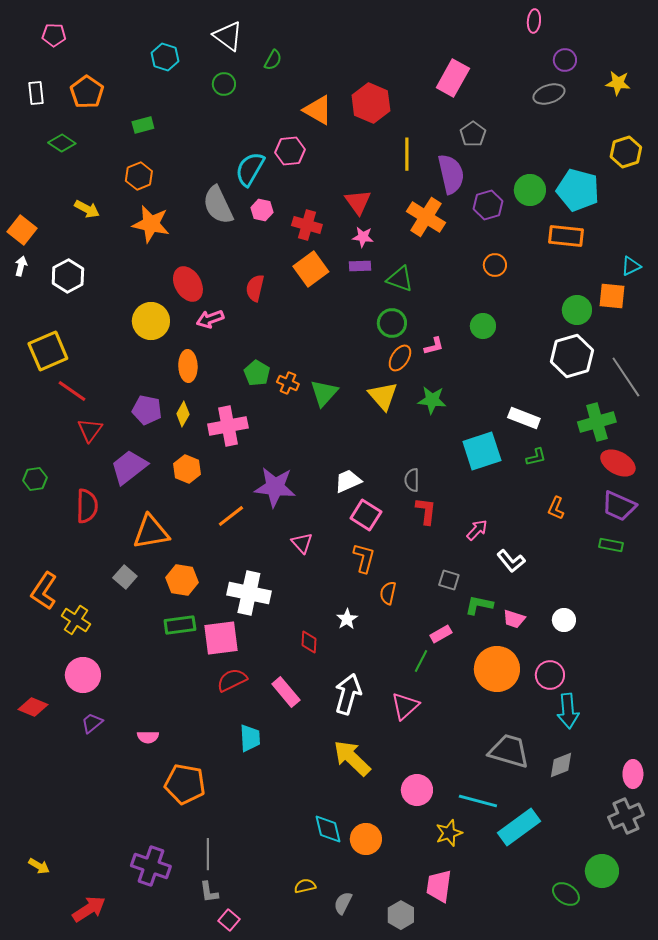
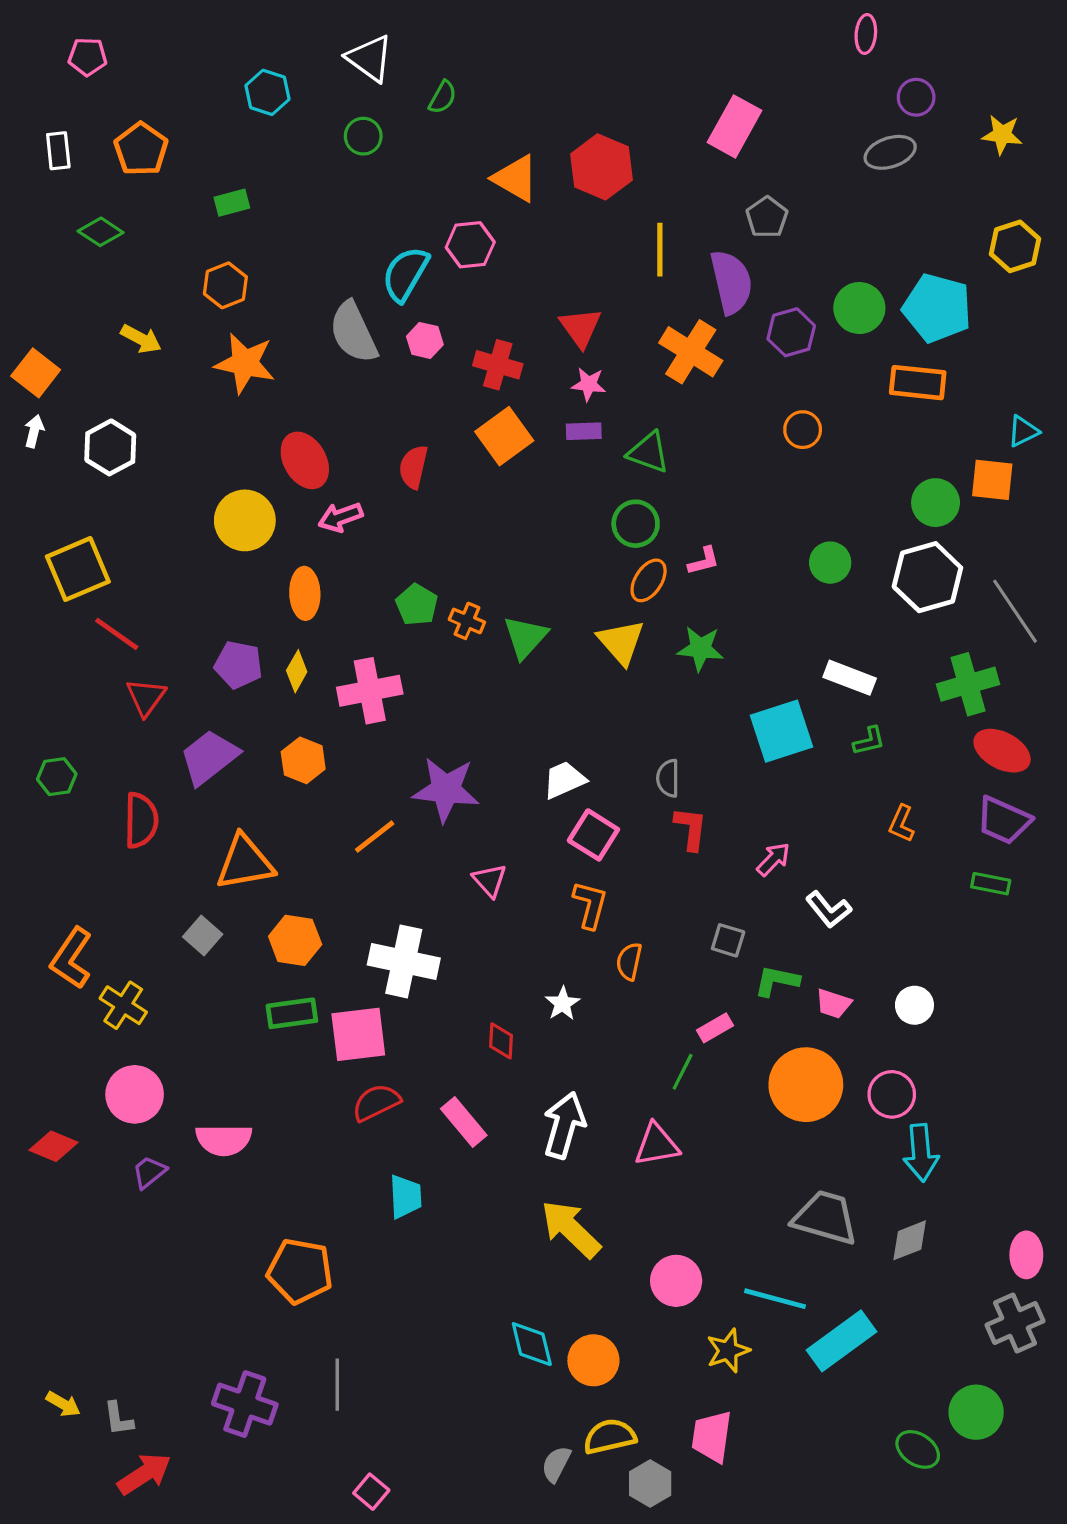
green circle: (483, 326) -> (830, 563), moved
pink triangle: (405, 706) -> (657, 1145), turned 32
pink semicircle: (148, 737) -> (224, 1140), moved, size x1.6
yellow semicircle: (305, 886) -> (610, 1437), moved, size x1.5
gray L-shape: (209, 892) -> (118, 1419), moved

